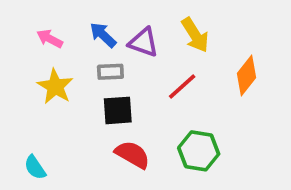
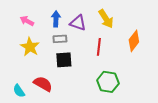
blue arrow: (103, 35) -> (56, 19), turned 49
red line: (182, 86) -> (99, 47), turned -42
red semicircle: (132, 155) -> (43, 84), moved

